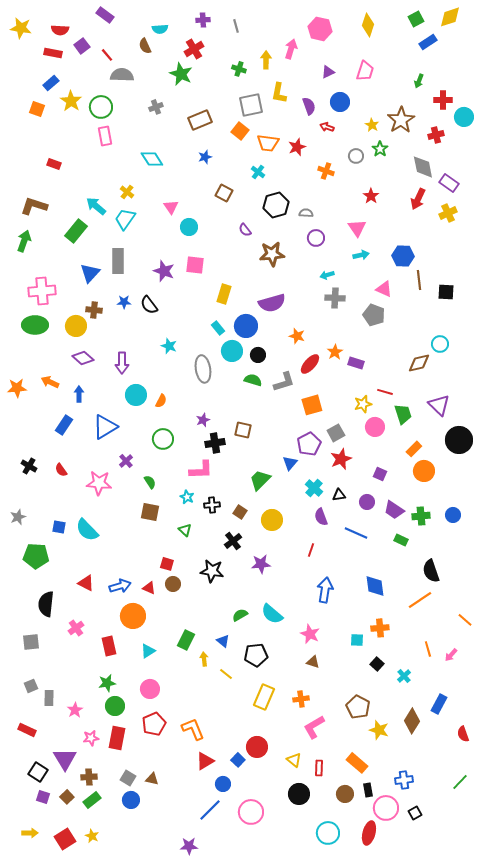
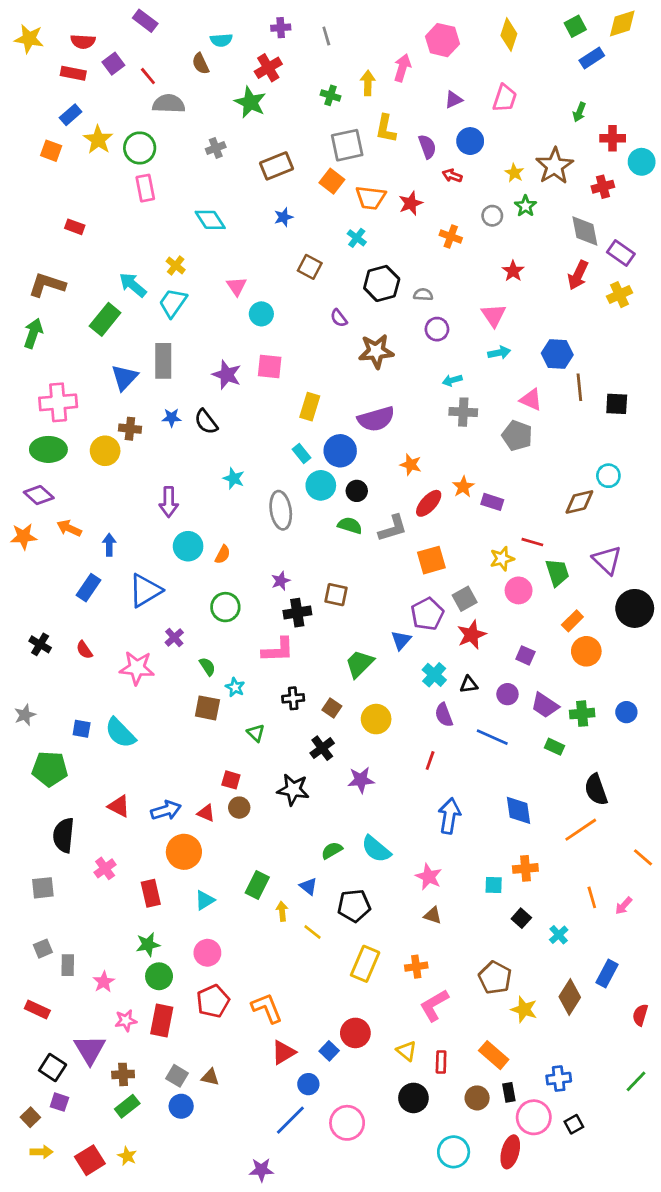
purple diamond: (83, 358) -> (39, 495), moved
cyan star: (187, 497) -> (235, 687), moved
red semicircle: (463, 734) -> (640, 1015), turned 35
brown square: (67, 797) -> (30, 1117), moved

